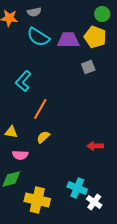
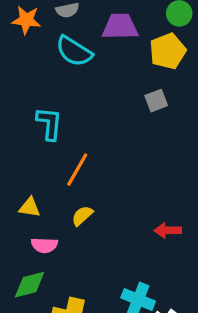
yellow pentagon: (95, 37) -> (168, 51), turned 30
purple trapezoid: (68, 40) -> (120, 27), moved
cyan L-shape: (23, 81) -> (49, 124), turned 145

